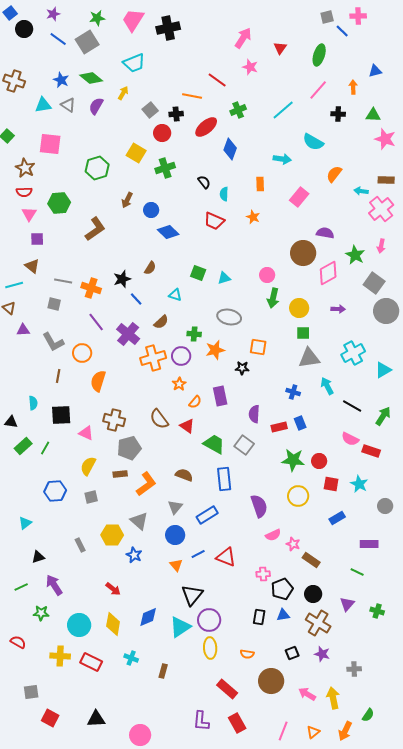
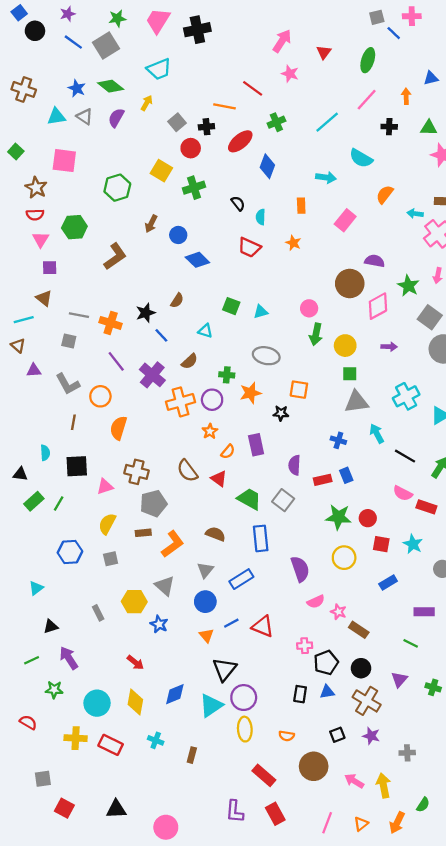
pink triangle: (86, 433) -> (105, 487), turned -42

